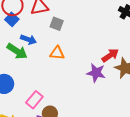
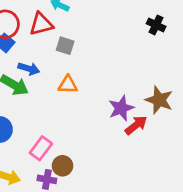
red arrow: (110, 55) -> (136, 125), moved
purple star: (96, 73) -> (121, 108), turned -30

